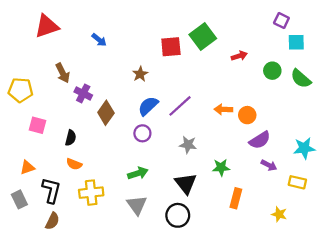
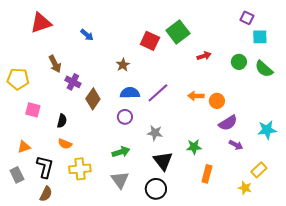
red square: (171, 47) -> (150, 41), turned 30
red arrow: (239, 56) -> (204, 56), moved
blue semicircle: (148, 106) -> (130, 93), turned 42
gray star: (188, 145) -> (155, 133), moved
yellow rectangle: (297, 182) -> (259, 170), moved, turned -56

